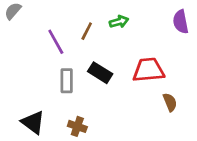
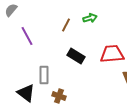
purple line: (56, 42) -> (27, 36), moved
gray rectangle: (67, 81) -> (44, 75), moved

